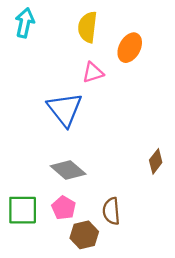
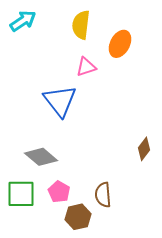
cyan arrow: (25, 23) -> (23, 21), turned 44
gray diamond: (68, 170) -> (41, 157), moved

